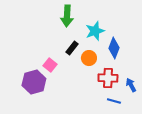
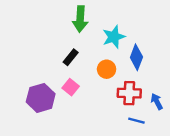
black rectangle: (72, 48) -> (71, 57), moved
pink square: (50, 65) -> (71, 87), moved

